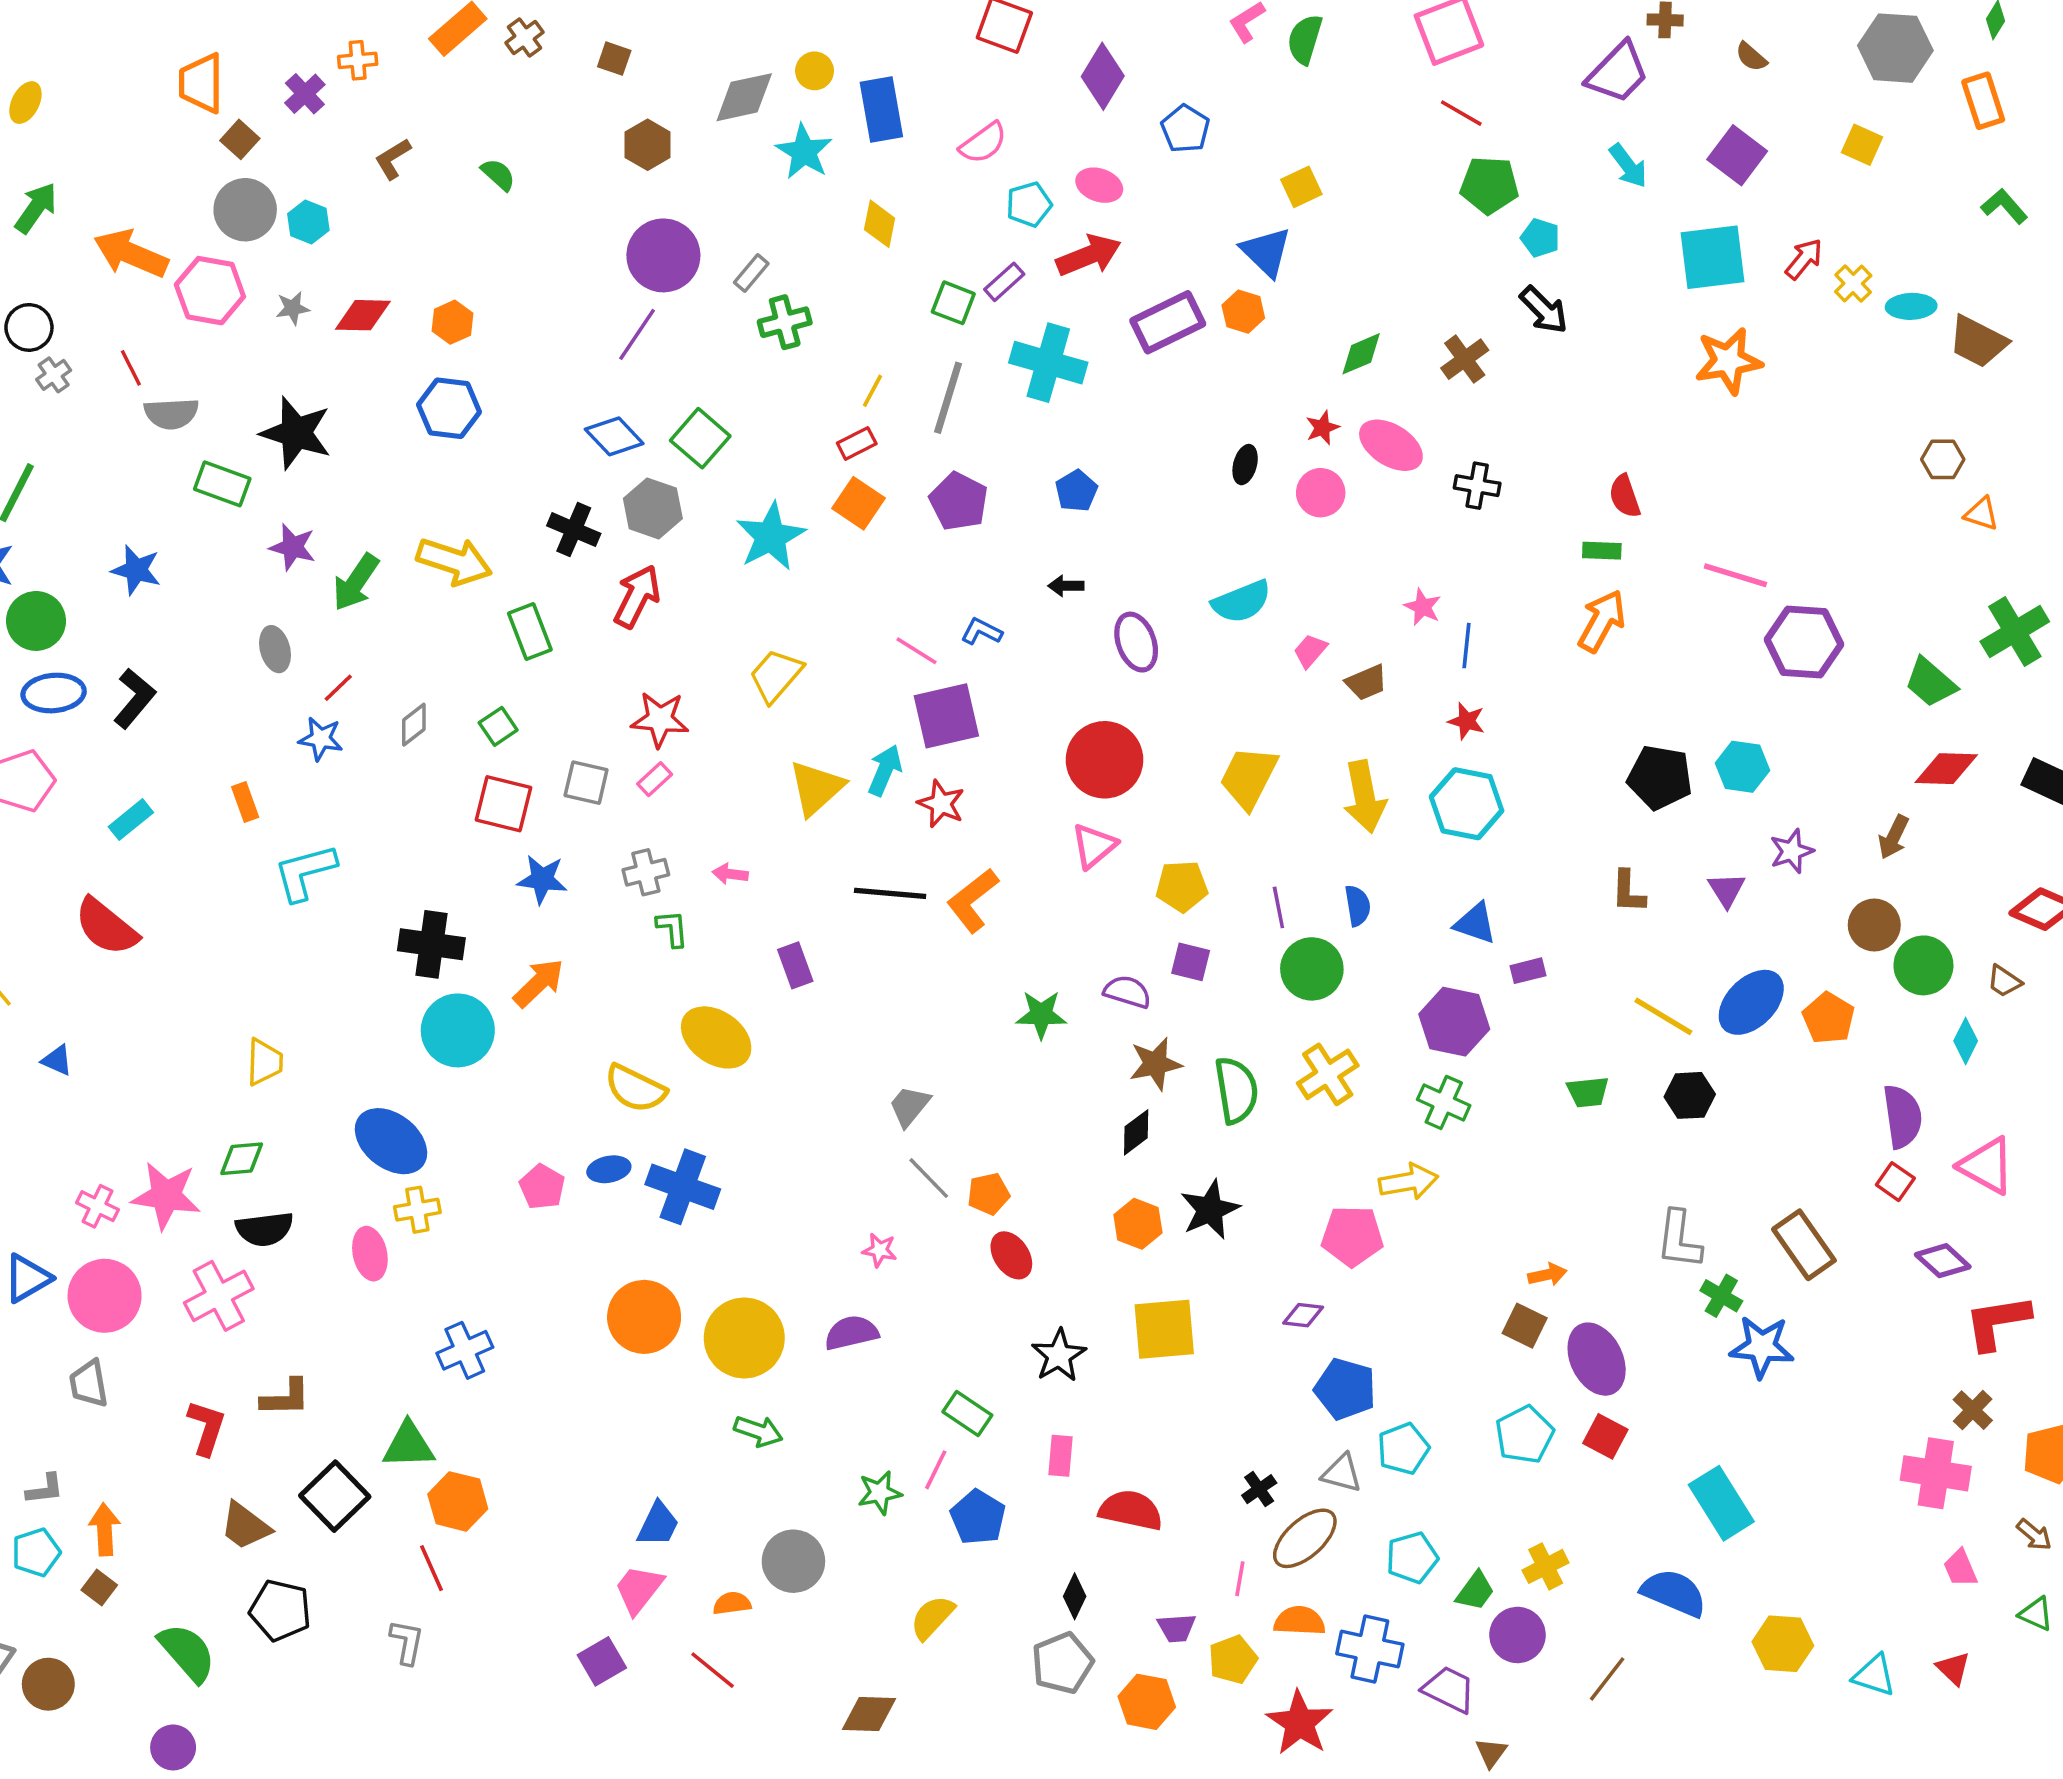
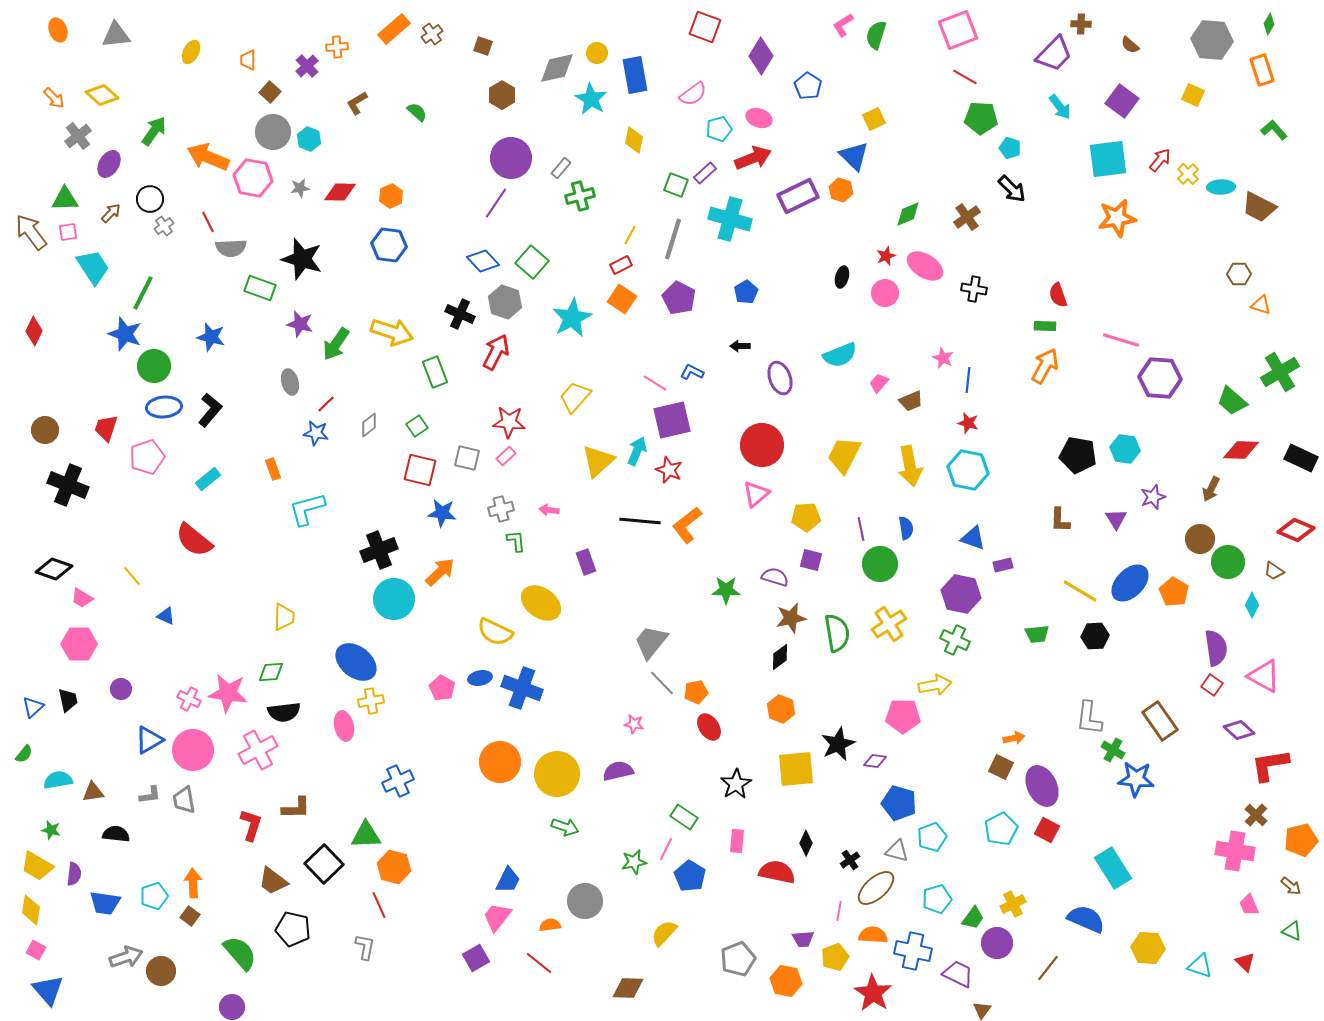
orange trapezoid: (201, 83) -> (248, 60), size x0.6
yellow ellipse: (25, 103) -> (191, 52), moved
black cross: (431, 944) -> (379, 550), turned -30
gray trapezoid: (909, 1106) -> (651, 642), size x1.4
black star: (1210, 1210) -> (838, 744), moved
gray L-shape: (45, 1489) -> (150, 795), moved
black diamond: (1075, 1596) -> (806, 843), moved

